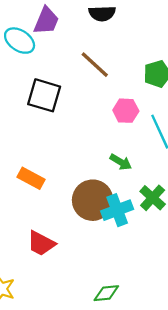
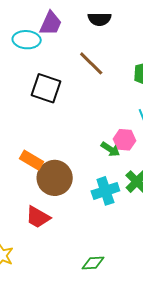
cyan ellipse: (20, 41) -> (27, 40), turned -32
pink hexagon: (126, 111) -> (125, 140), moved
brown circle: (93, 200) -> (55, 178), moved

